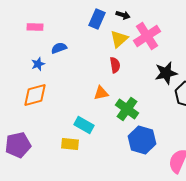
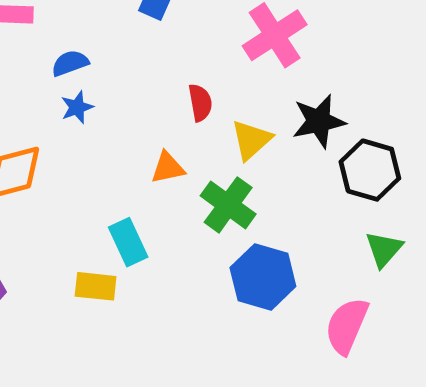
yellow triangle: (119, 39) -> (251, 140), moved
blue star: (38, 64) -> (77, 107), moved
cyan rectangle: (84, 125) -> (128, 242), turned 36

